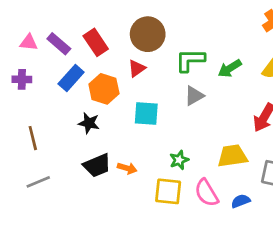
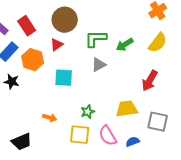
black star: (89, 123) -> (12, 82), moved
black trapezoid: (97, 165) -> (22, 142), moved

